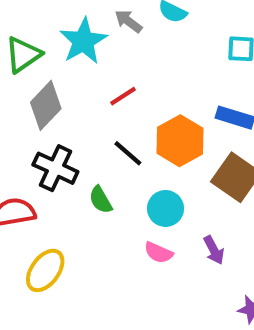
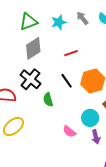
cyan star: (83, 41) -> (59, 22), size x0.7
cyan circle: (165, 208) -> (90, 118), moved

